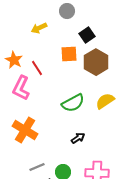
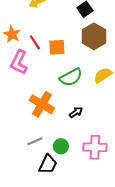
orange square: (69, 54) -> (57, 47), moved
orange cross: (25, 130) -> (42, 104), moved

